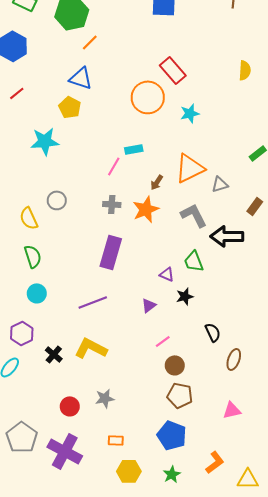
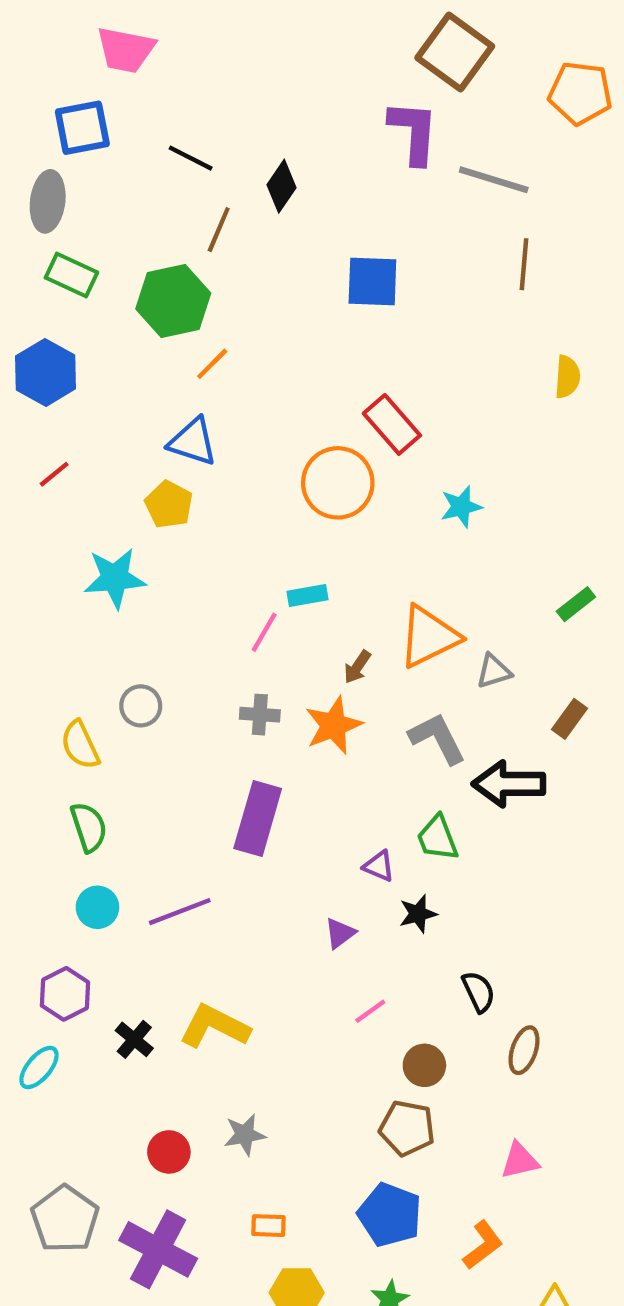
yellow semicircle: (245, 70) -> (567, 377), moved
cyan star: (190, 113) -> (461, 507), moved
purple line: (93, 302) -> (180, 912), moved
brown circle: (175, 365) -> (424, 1065), moved
orange L-shape: (215, 462) -> (483, 1245), moved

